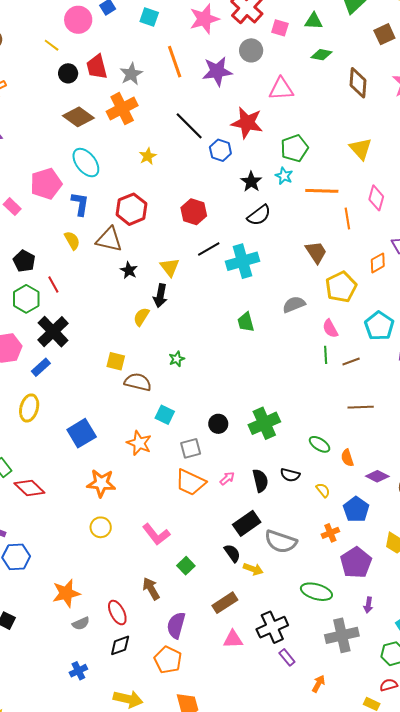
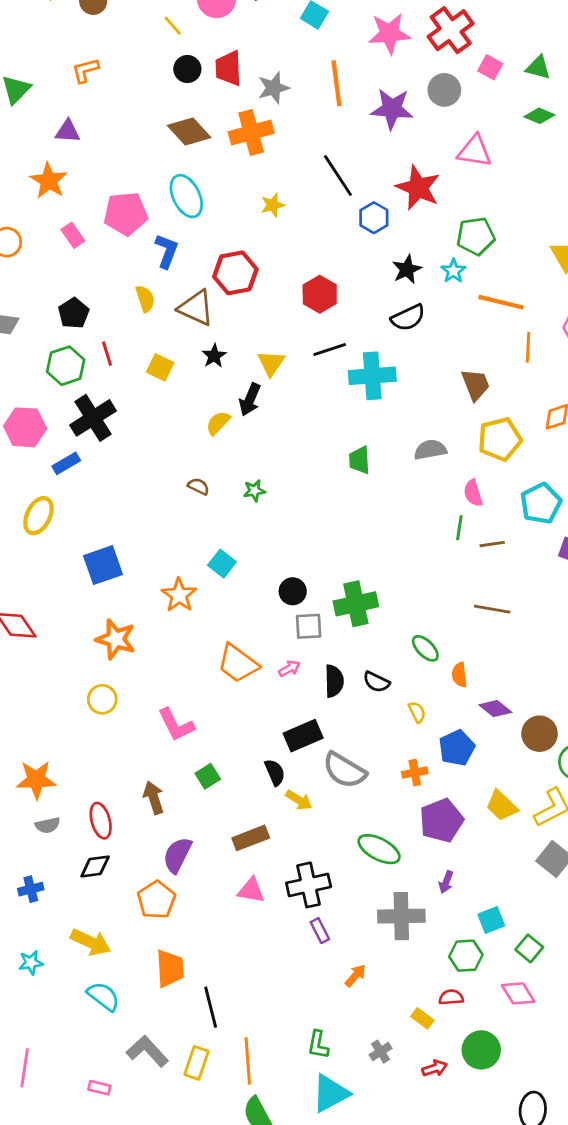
yellow square: (116, 361) -> (160, 367), moved
brown semicircle: (138, 382) -> (198, 486), moved, size x0.6
gray square: (191, 448) -> (309, 626), moved

